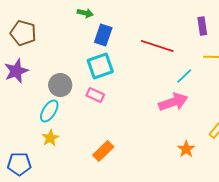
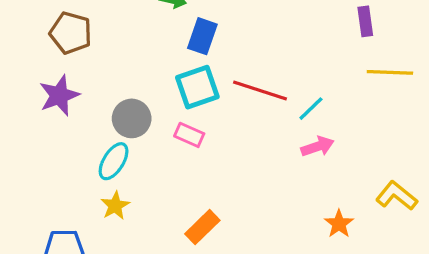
red line: (157, 46) -> (260, 90), moved
cyan line: (184, 76) -> (311, 109), moved
pink arrow: (173, 102) -> (318, 146), size x0.7

